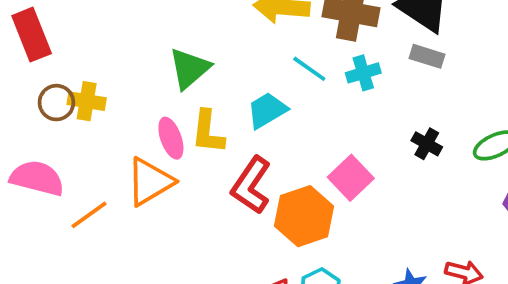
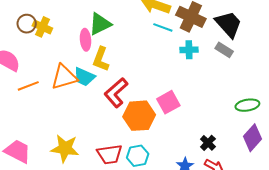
cyan line: (309, 69) -> (163, 27), moved, turned -30
cyan trapezoid: (267, 110) -> (84, 77), moved, turned -140
pink ellipse: (171, 138) -> (85, 40), moved
black cross: (427, 144) -> (208, 143), moved

